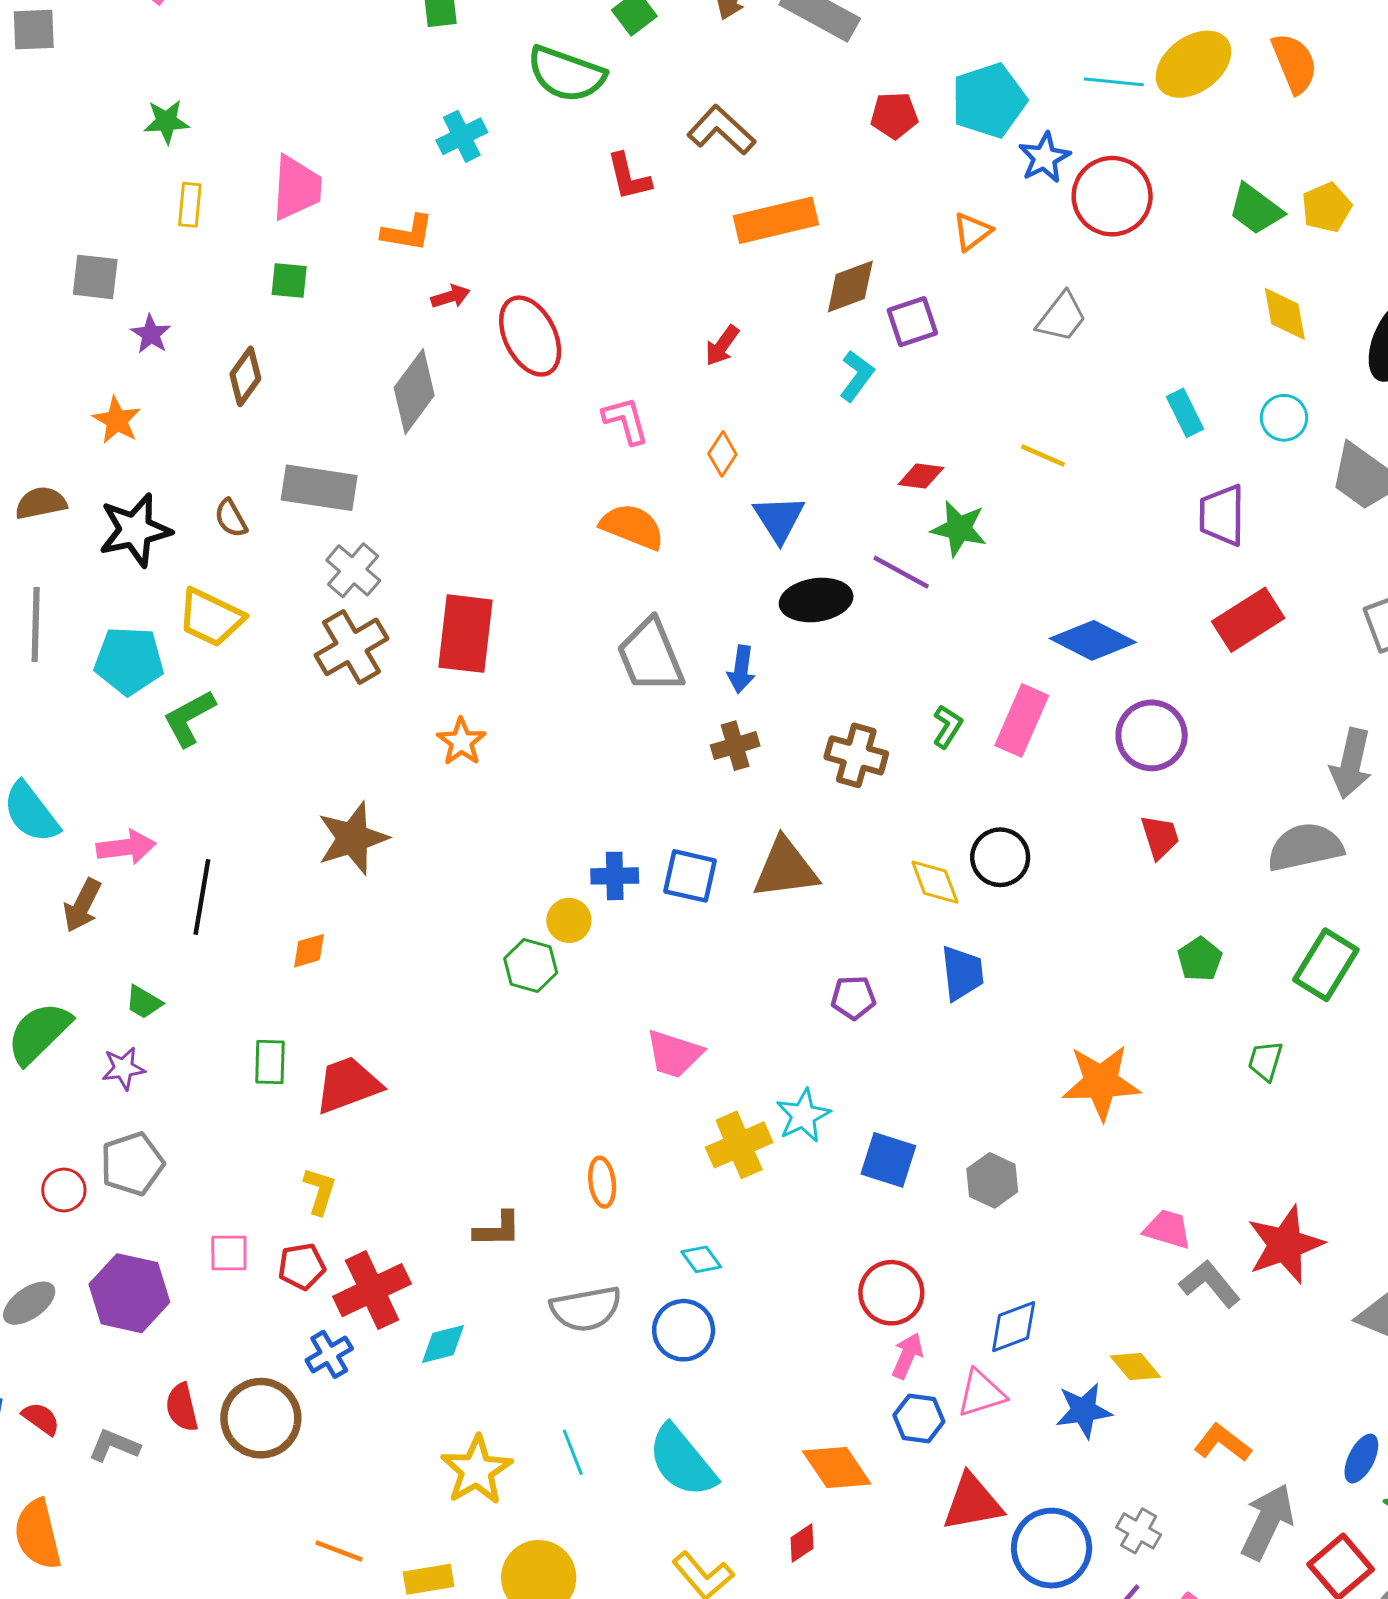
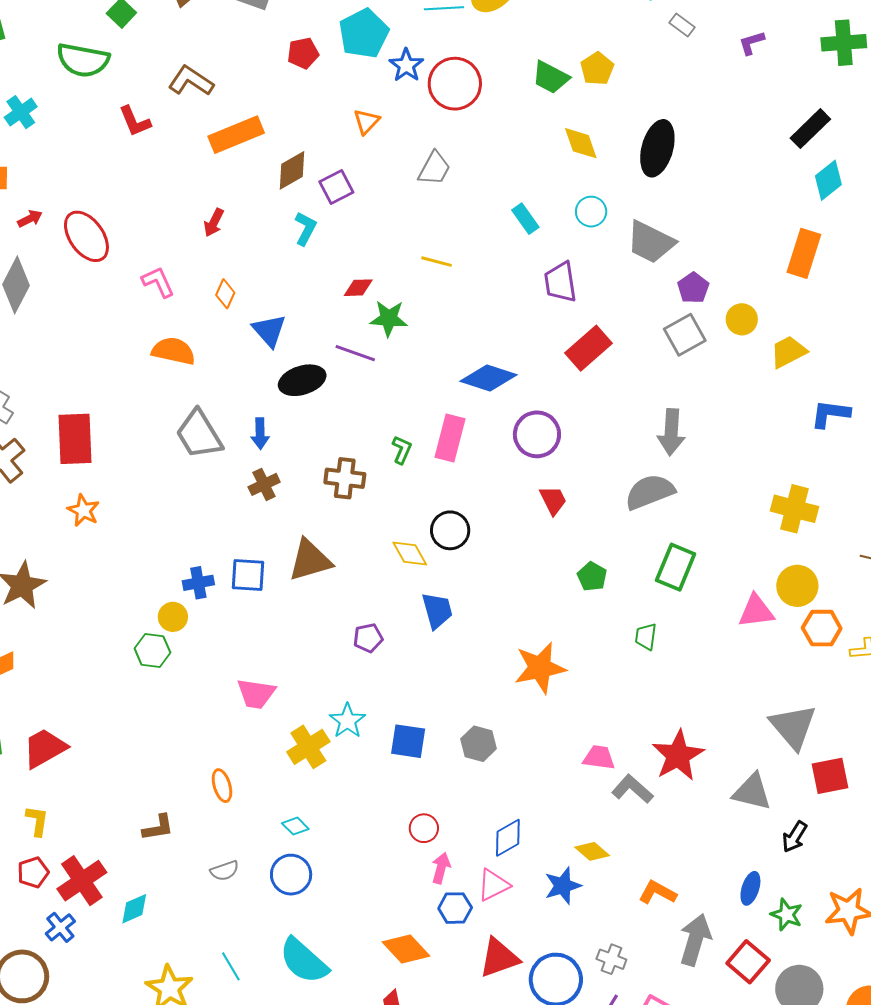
red circle: (891, 1293) -> (424, 828), size x0.7
gray semicircle: (586, 1309) -> (225, 871), size x0.6

